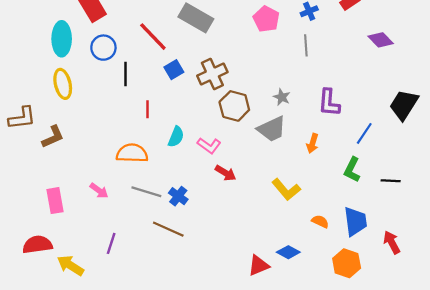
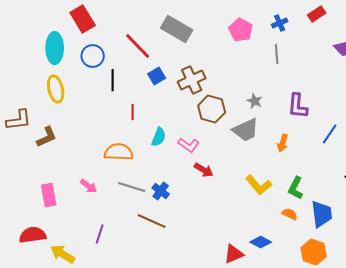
green L-shape: (352, 170) -> (296, 188), moved

